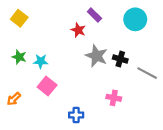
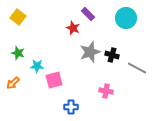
gray star: (97, 56) -> (90, 52), turned 30
cyan star: (41, 61) -> (37, 66), moved
pink square: (47, 86) -> (54, 80), moved, turned 36
orange arrow: (14, 99) -> (13, 83), moved

